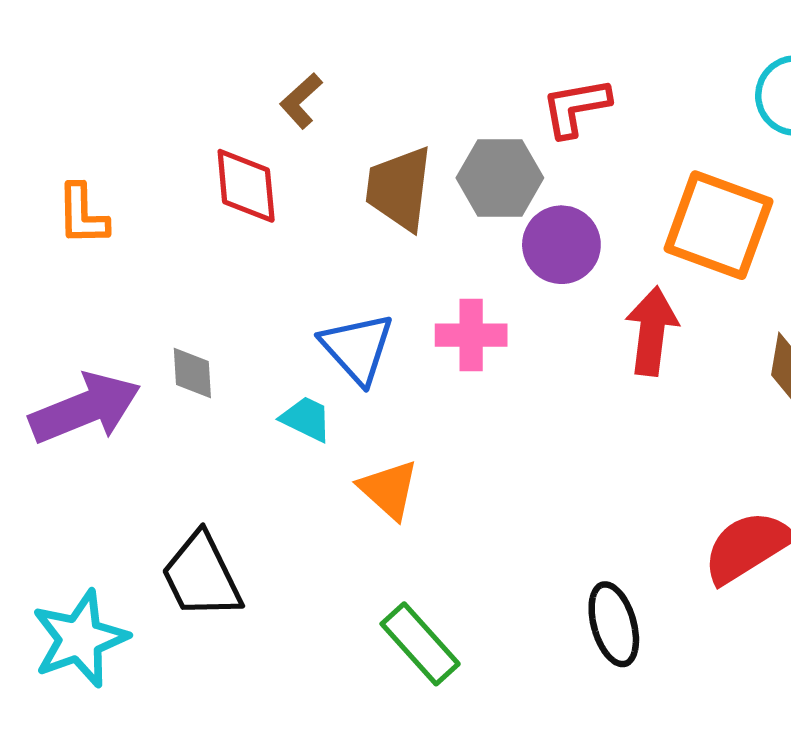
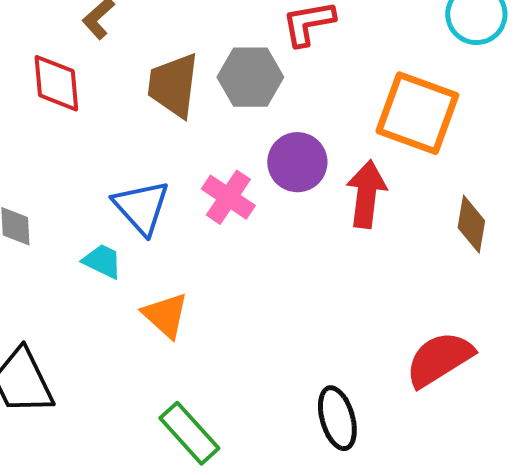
purple circle: (561, 245) -> (297, 162), moved
pink cross: (471, 335) -> (228, 197), turned 34

